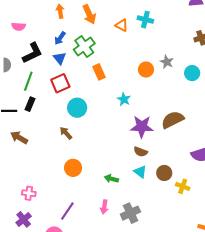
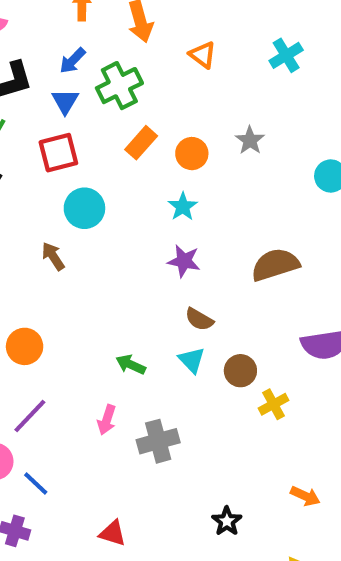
cyan cross: (145, 20) -> (286, 55), moved, turned 35
gray star: (167, 62) -> (250, 140), moved
orange circle: (146, 70) -> (192, 154), moved
orange rectangle: (99, 72) -> (141, 143), turned 56
purple star: (142, 127) -> (184, 261), moved, size x0.7
orange circle: (73, 168) -> (25, 346), moved
yellow cross: (183, 186) -> (274, 404), turned 32

